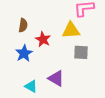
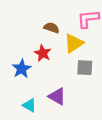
brown semicircle: (23, 25) -> (52, 28), moved, turned -80
yellow triangle: (71, 30) -> (74, 43), turned -30

